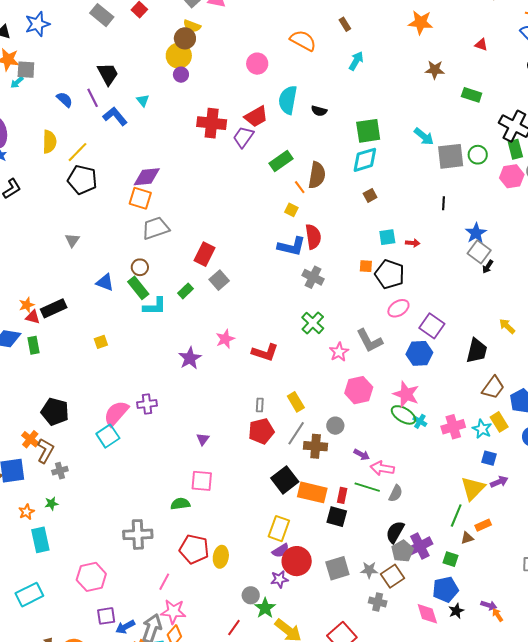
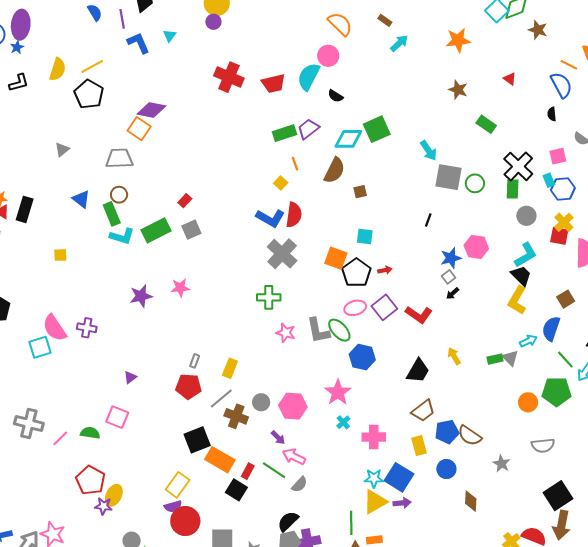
orange star: (421, 22) -> (458, 40), turned -30
brown rectangle: (345, 24) -> (385, 20), turned -40
cyan arrow: (356, 61) -> (399, 43), moved
pink circle: (257, 64) -> (328, 56), moved
green square: (368, 131) -> (377, 129), turned -32
purple trapezoid: (243, 137) -> (308, 129), moved
yellow semicircle: (49, 142) -> (58, 69), moved
cyan diamond: (365, 160) -> (348, 139), moved
brown semicircle: (317, 175) -> (334, 170), moved
pink hexagon: (512, 176) -> (476, 247), moved
gray trapezoid: (155, 228) -> (119, 158), moved
red arrow: (413, 243) -> (385, 270), moved, turned -32
gray square: (479, 252) -> (449, 277), size x0.6
red rectangle: (205, 254) -> (185, 201), size x0.6
orange square: (366, 266) -> (336, 258), size x1.6
gray cross: (313, 277) -> (282, 254), size x1.4
green rectangle: (185, 291) -> (156, 230), size x1.8
black rectangle: (54, 308) -> (25, 209), turned -65
green cross: (313, 323) -> (269, 297), turned 30
purple square: (432, 326) -> (384, 307), moved
red L-shape: (265, 352) -> (419, 315), moved
pink star: (339, 352) -> (286, 333), turned 30
pink hexagon: (359, 390) -> (293, 406), moved
yellow rectangle: (296, 402) -> (230, 368), turned 36
pink semicircle: (116, 413) -> (55, 328), turned -92
green ellipse: (404, 415) -> (339, 330), moved
cyan star: (482, 429) -> (374, 478), moved, turned 30
blue square: (489, 458) -> (399, 477), size x1.8
green line: (456, 516) -> (351, 523), turned -40
gray cross: (138, 534) -> (29, 424), moved
purple star: (279, 579) -> (103, 506), moved
pink line: (164, 582) -> (60, 438), moved

